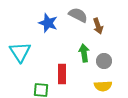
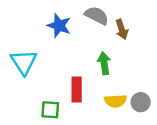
gray circle: (104, 61) -> (141, 102), moved
yellow semicircle: (103, 86) -> (115, 101), moved

